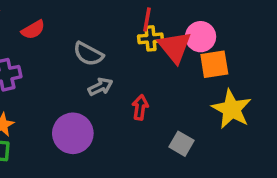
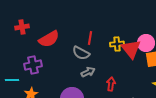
red line: (147, 19) -> (90, 38), moved
red semicircle: (33, 30) -> (49, 39), size x1.5

